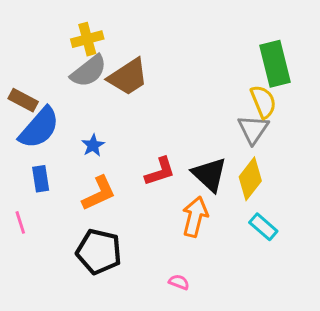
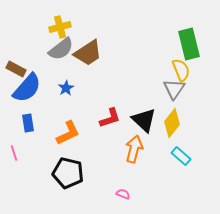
blue star: (93, 145) -> (66, 88), moved

